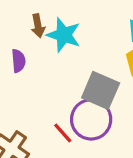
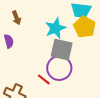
cyan star: (64, 35) -> (55, 28), moved, turned -30

